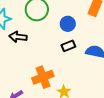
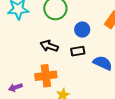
black arrow: (18, 37) -> (49, 46), moved

